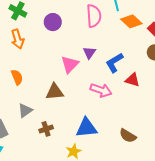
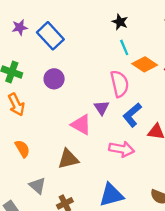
pink semicircle: (94, 16) -> (120, 84), moved
pink triangle: (70, 64) -> (81, 125), turned -36
gray triangle: (25, 110) -> (38, 186), turned -35

